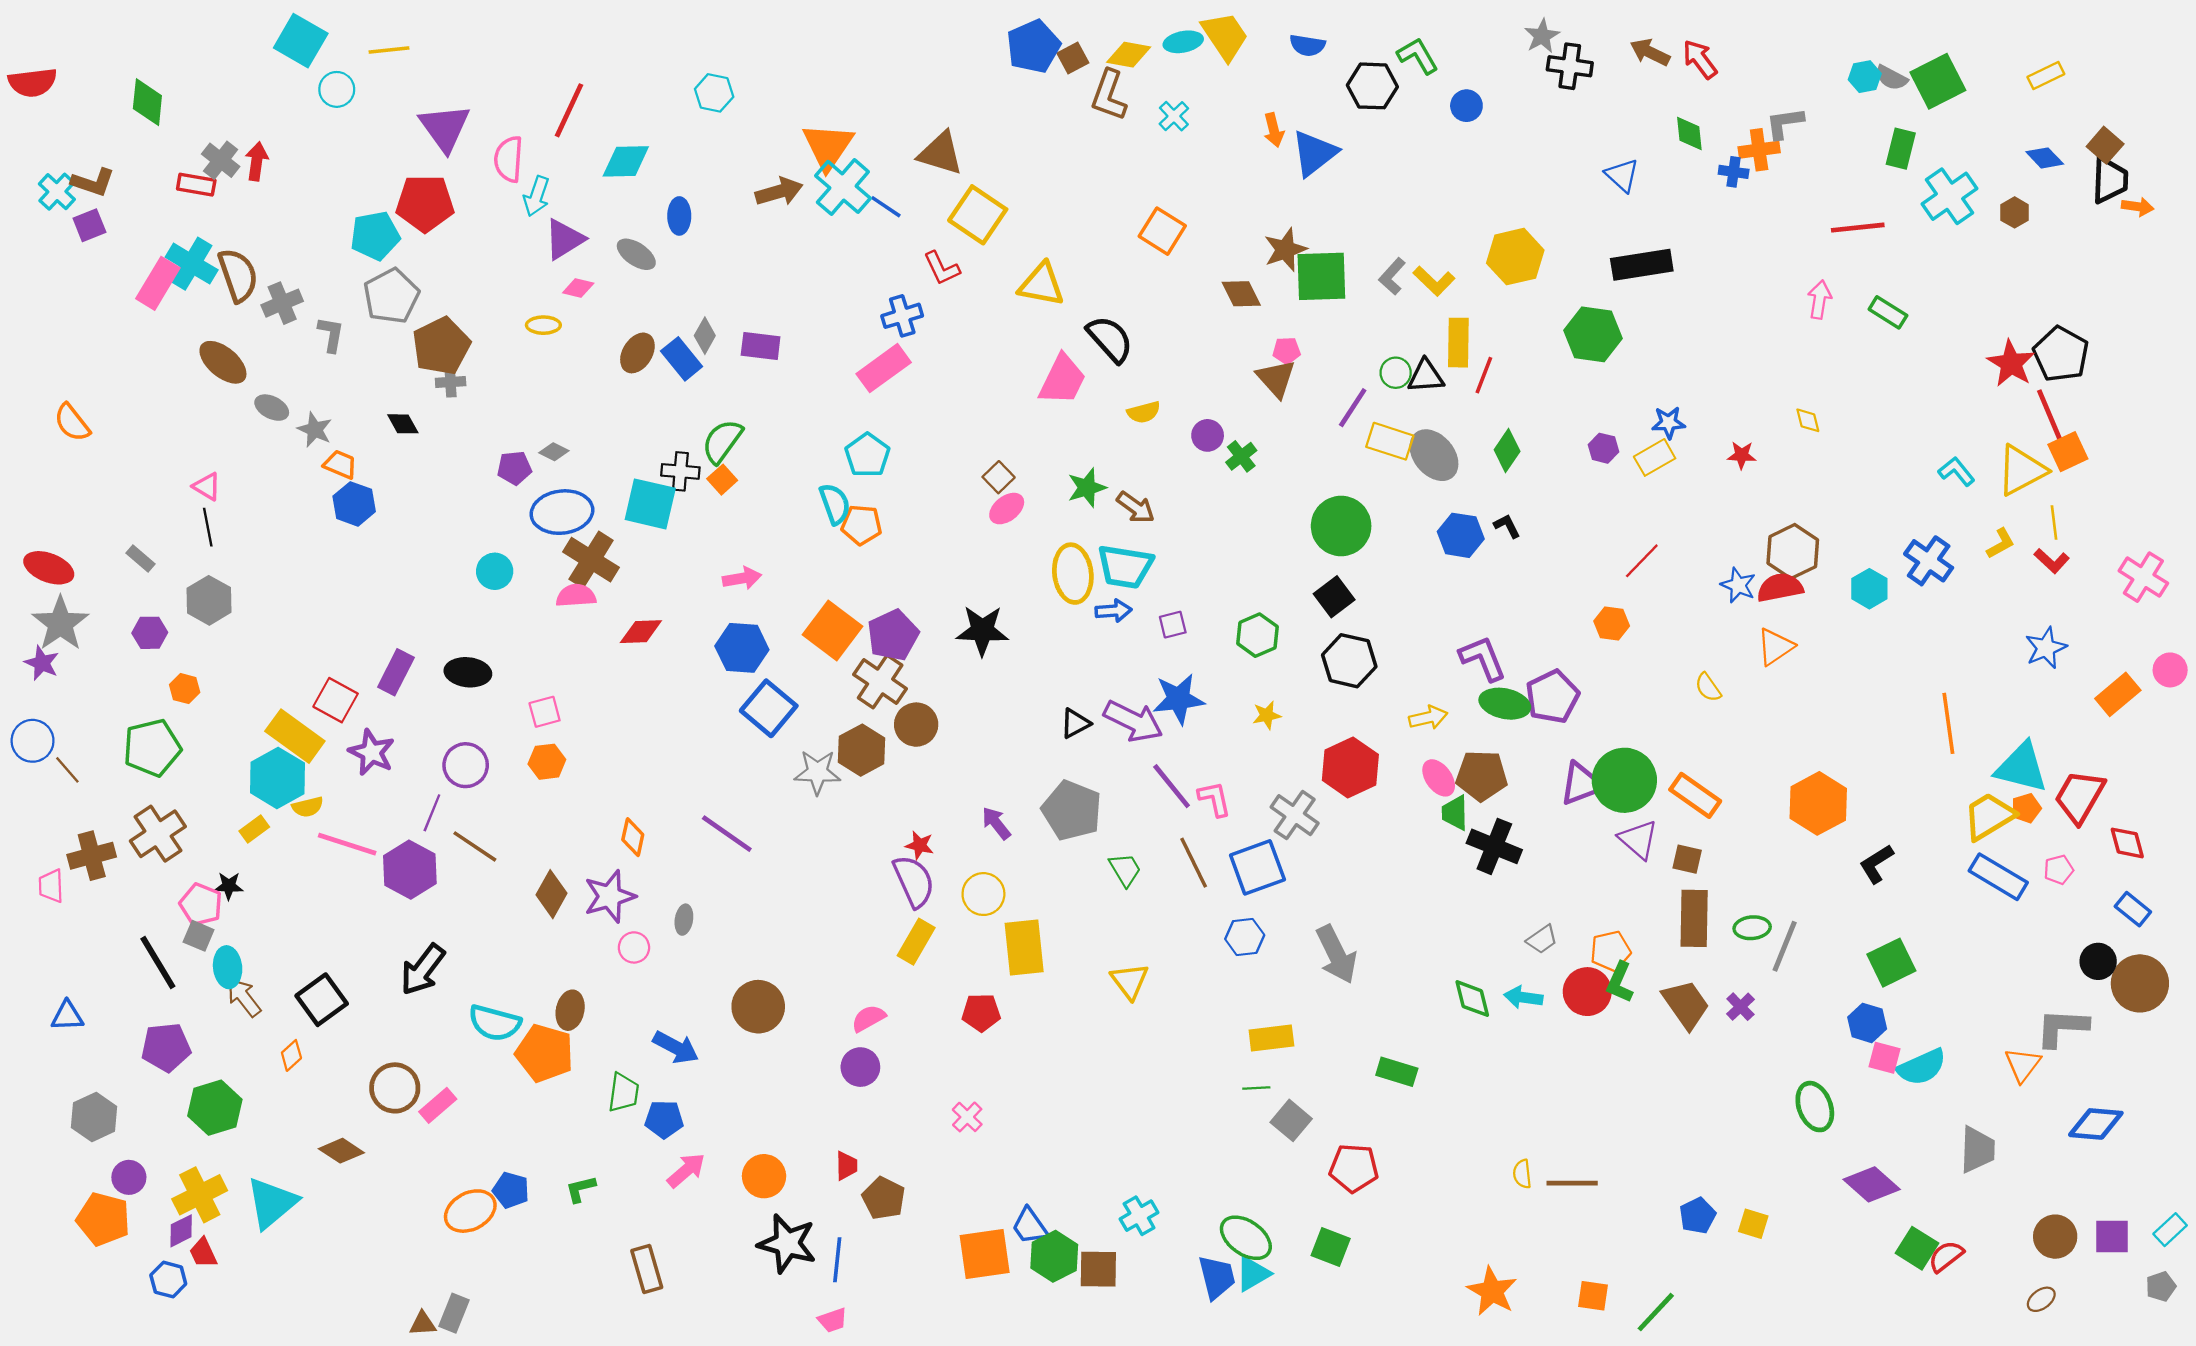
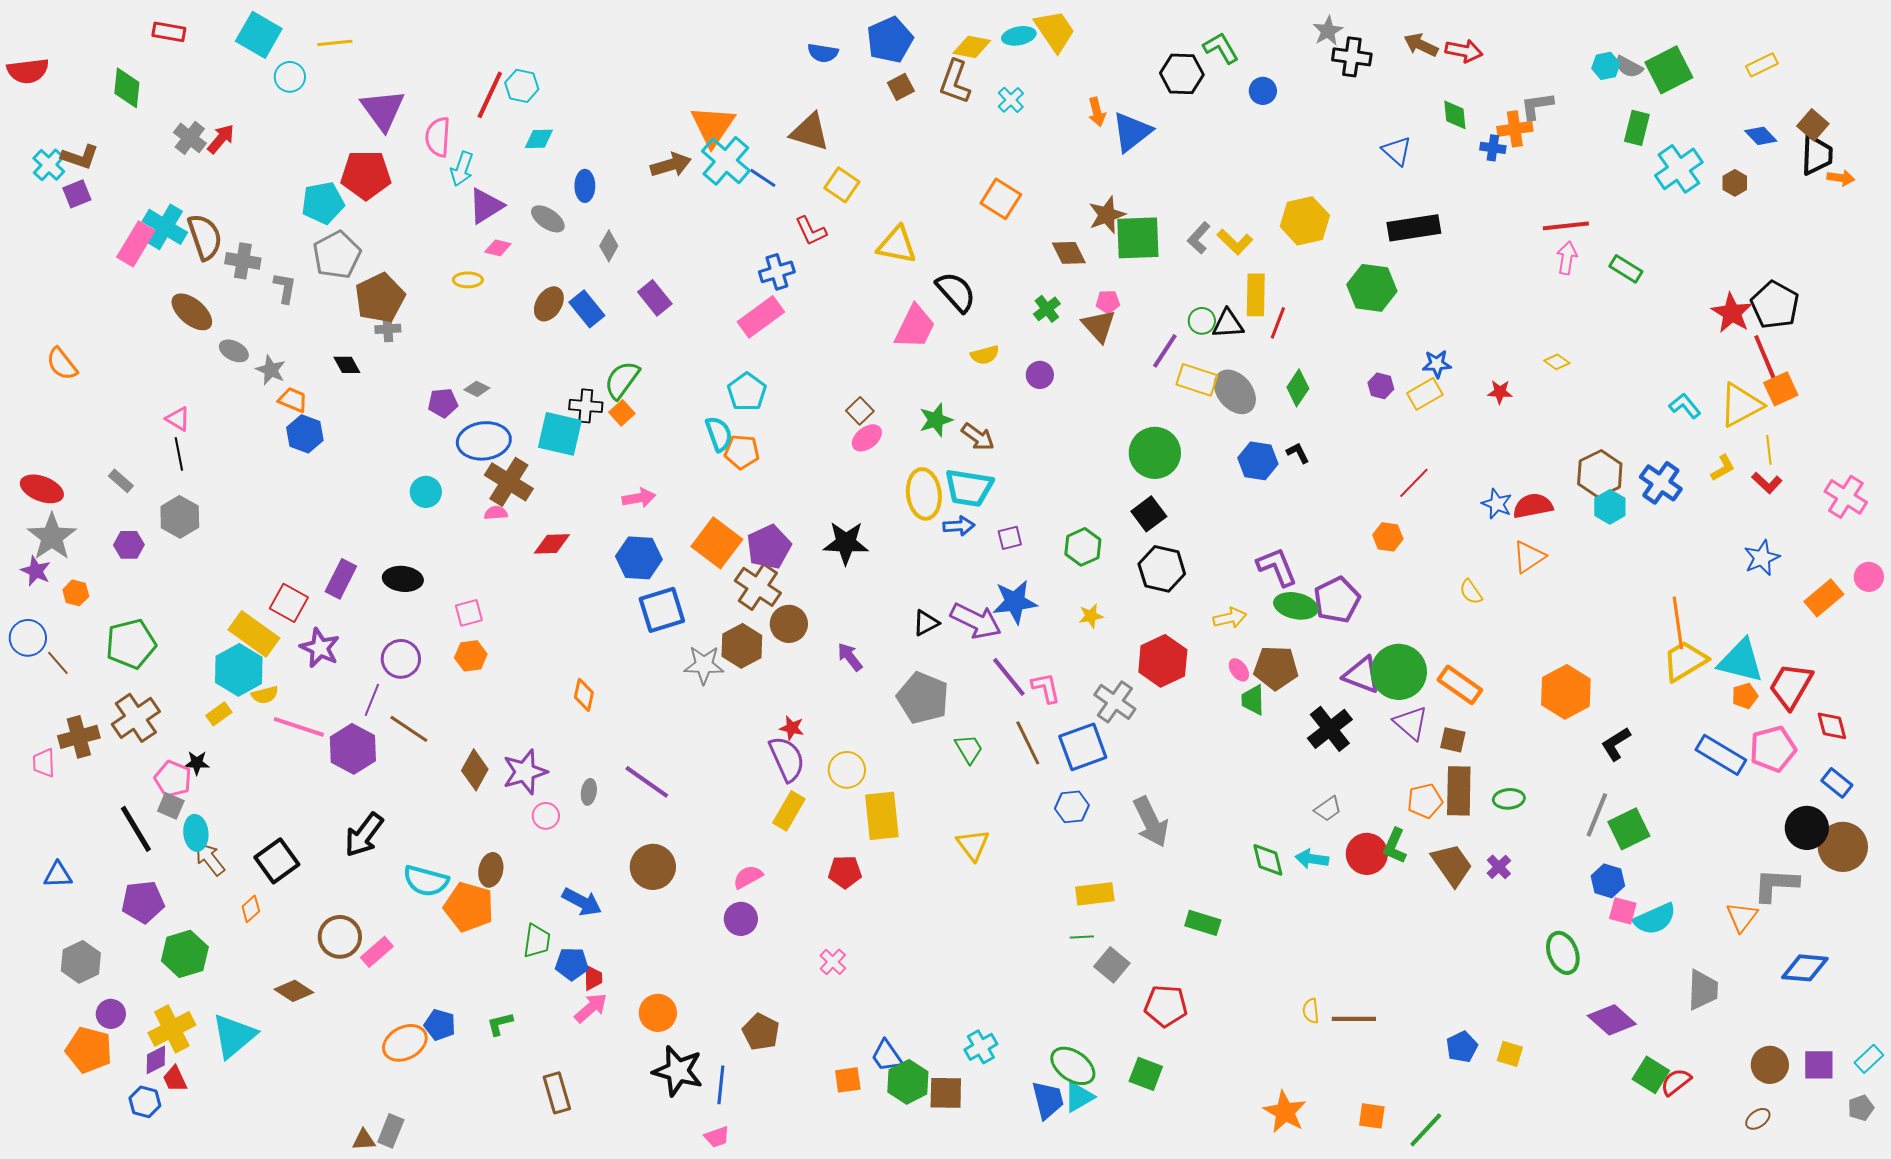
blue semicircle: (1307, 45) -> (823, 53), moved
brown square: (1073, 58) -> (901, 87), moved
red arrow: (1700, 59) -> (1464, 51), turned 138
cyan hexagon: (714, 93) -> (522, 86), moved
red arrow: (257, 161) -> (221, 139), turned 32
cyan diamond: (626, 161) -> (539, 139), size x0.7
red rectangle: (196, 185) -> (169, 32), moved
yellow square: (978, 215) -> (842, 185), size x0.7
red line: (1858, 228) -> (1566, 226), moved
gray cross: (282, 303) -> (243, 261), turned 32
gray diamond: (705, 336) -> (609, 246), moved
purple rectangle: (761, 346) -> (655, 298), turned 44
yellow diamond: (1808, 420) -> (1557, 362), turned -40
green cross: (1241, 456) -> (1047, 309), moved
brown hexagon: (1793, 552) -> (1600, 474), moved
pink semicircle: (576, 596) -> (496, 513), size x0.7
orange hexagon: (185, 689) -> (76, 593), moved
blue square: (769, 708) -> (662, 610), turned 33
pink ellipse: (1439, 778) -> (1239, 670), size x0.7
purple triangle: (1581, 784) -> (1362, 675), turned 42
yellow trapezoid: (1989, 816) -> (1685, 661), moved
purple arrow: (996, 823) -> (850, 657), moved
purple line: (727, 834) -> (647, 782), moved
orange diamond: (633, 837) -> (584, 695), moved
black cross: (1494, 846) -> (1330, 729), moved, turned 30
pink pentagon: (2059, 870) -> (1773, 749), size x1.8
gray line: (1785, 946) -> (1597, 815), moved
orange pentagon: (1610, 951) -> (1425, 801), moved
black circle: (2098, 961) -> (1807, 828), size x1.4
red trapezoid: (846, 1166) -> (593, 978), moved
orange square: (985, 1254) -> (848, 1080), size x0.6

